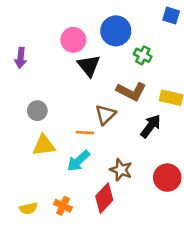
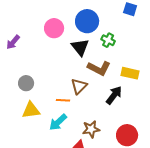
purple arrow: (21, 58) -> (13, 42), turned 35
black triangle: (89, 66) -> (80, 47), moved
brown star: (121, 170) -> (91, 129), turned -30

